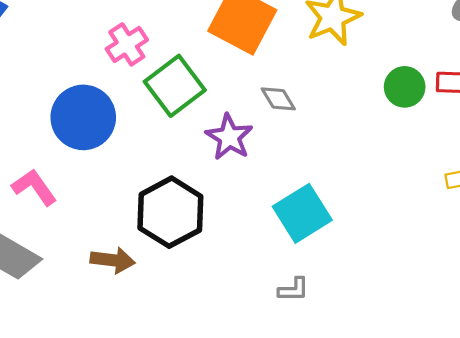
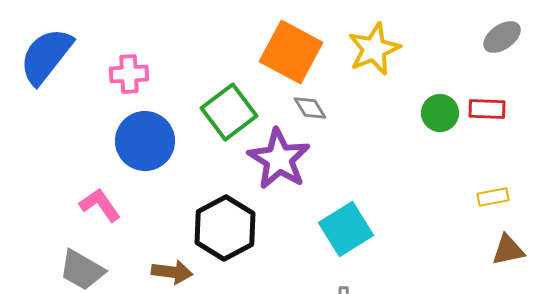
pink cross: (127, 44) -> (129, 74), moved, turned 30
gray diamond: (278, 99) -> (310, 108), moved
purple star: (229, 137) -> (279, 159), size x1.4

